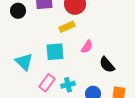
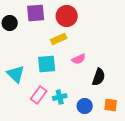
pink semicircle: (87, 47) -> (79, 59), turned 32
black semicircle: (107, 65) -> (99, 77), turned -120

